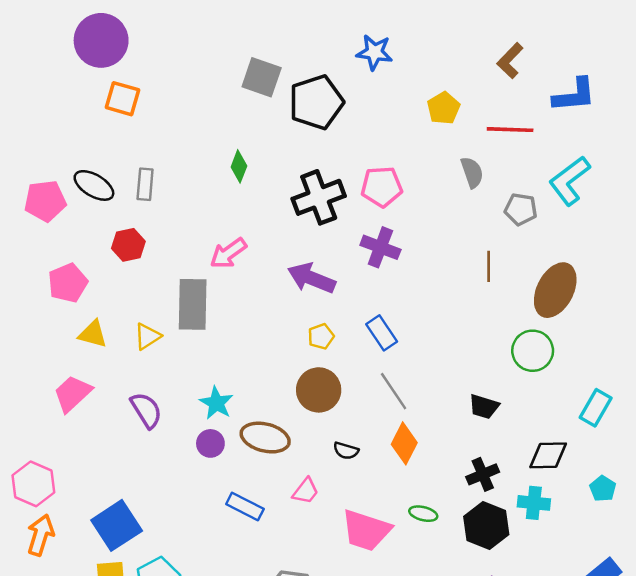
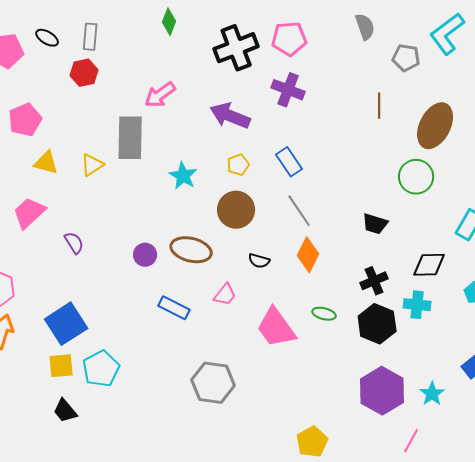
black ellipse: (94, 185) -> (47, 38), size x0.7
red hexagon: (128, 245) -> (84, 73), moved
cyan star: (216, 403) -> (183, 176), moved
purple semicircle: (146, 410) -> (74, 243), moved, size x0.7
pink trapezoid: (366, 530) -> (276, 328), turned 36

